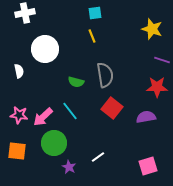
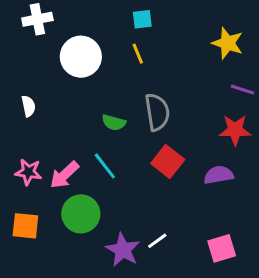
white circle: (45, 49) -> (81, 57), moved
white line: (98, 157) -> (157, 241), moved
purple star: (69, 167) -> (123, 250), moved, size x1.6

